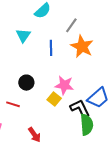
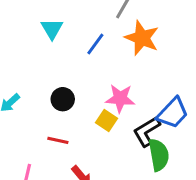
blue line: (51, 48) -> (95, 44), turned 42
red line: (13, 104) -> (58, 140), moved
black L-shape: (80, 108) -> (147, 131), turned -90

